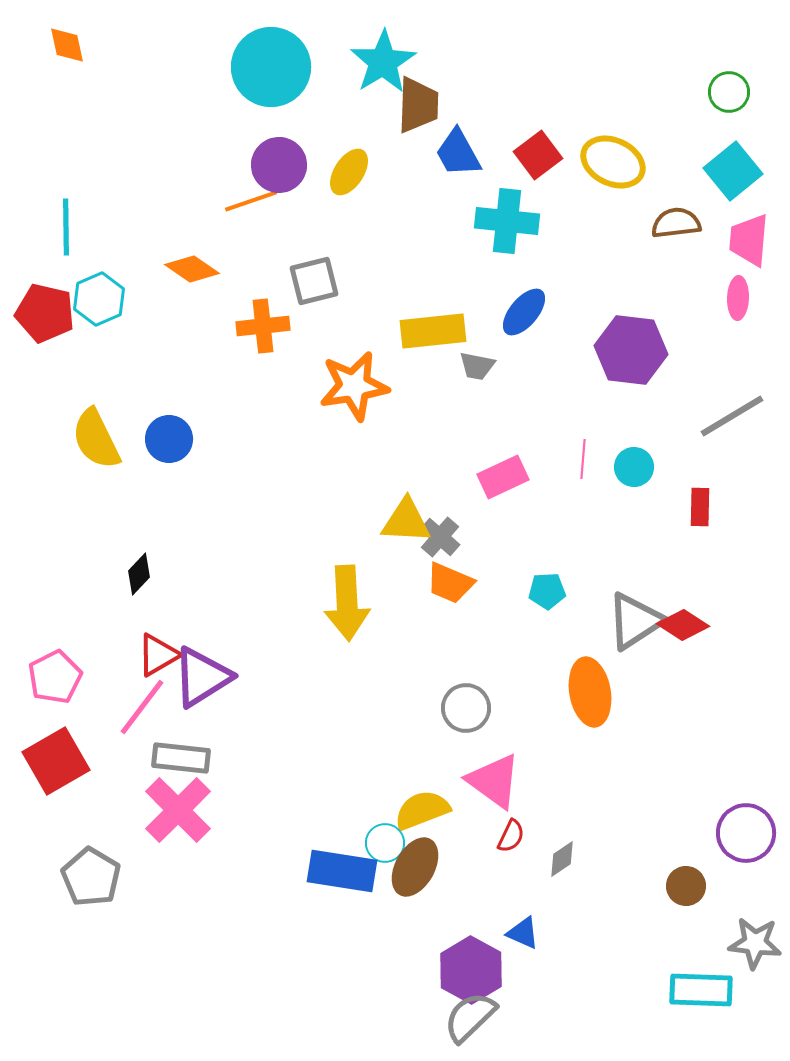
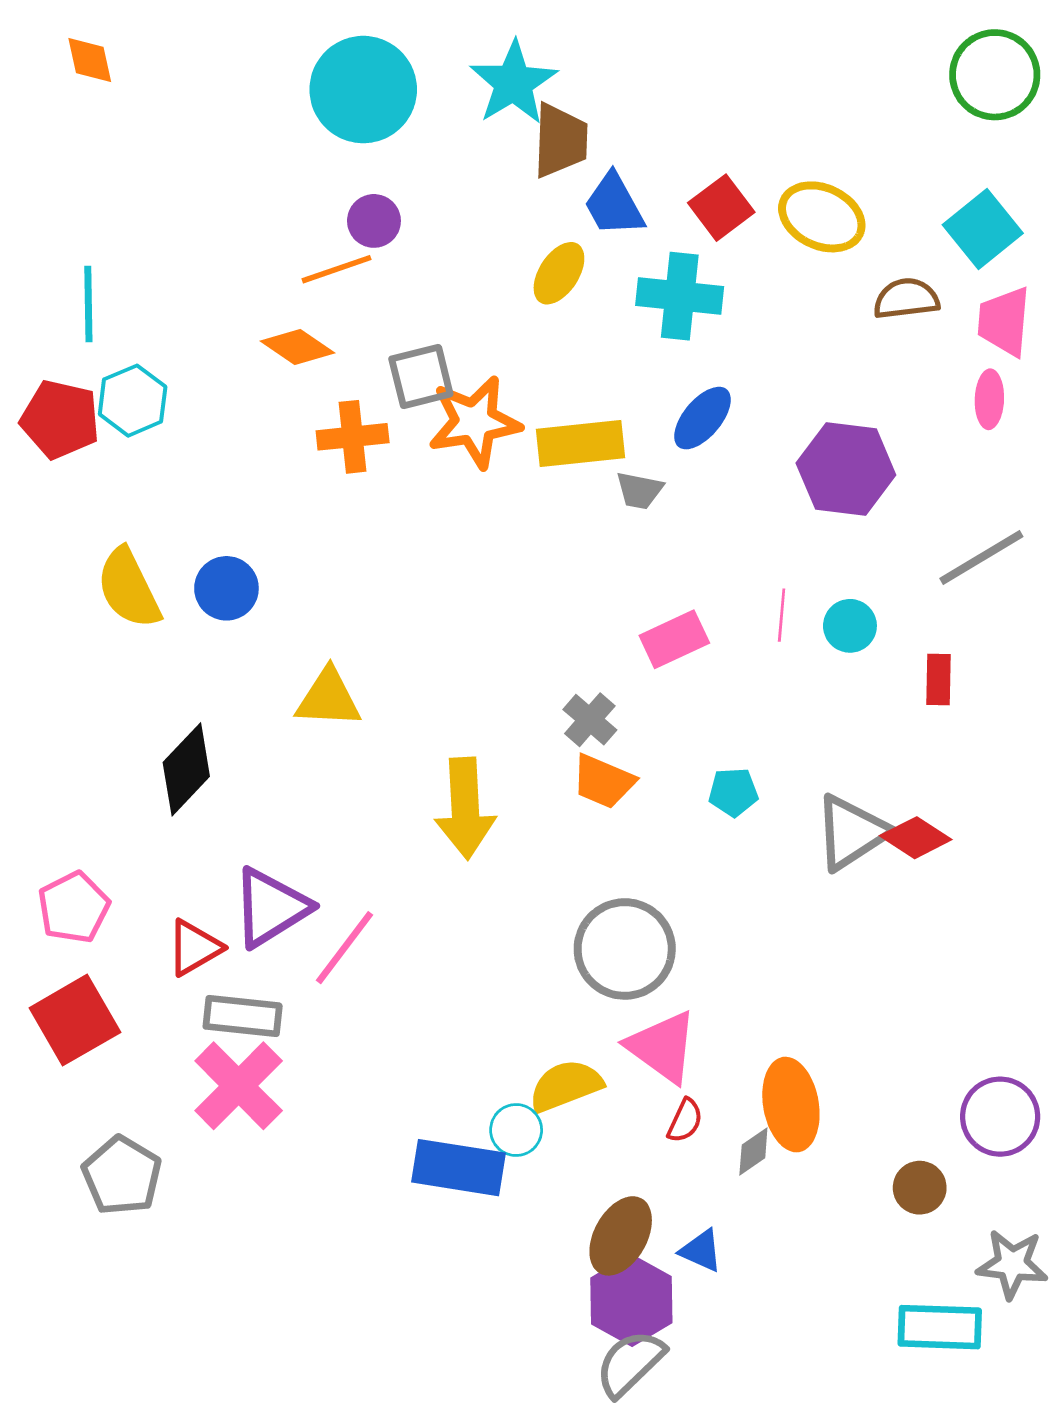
green circle: (729, 92) -> (995, 75), moved, size x1.6
purple circle: (279, 165) -> (374, 221), size x0.7
yellow ellipse: (349, 172) -> (559, 273), moved
orange diamond: (192, 269) -> (298, 347), moved
orange star: (354, 386) -> (475, 422), moved
yellow triangle: (406, 521) -> (328, 698), moved
black diamond: (139, 574) -> (186, 769), size x1.6
red triangle: (158, 655) -> (194, 948), moved
orange ellipse: (590, 692) -> (791, 1105), moved
pink line: (142, 707) -> (344, 948), moved
gray circle: (466, 708) -> (625, 949), size x1.5
brown ellipse: (415, 867) -> (621, 1236), moved

